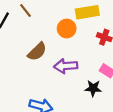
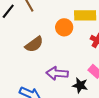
purple arrow: (66, 66) -> (57, 73), moved

